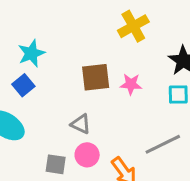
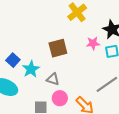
cyan star: (31, 53) -> (31, 69), moved
pink star: (131, 84) -> (93, 43), moved

